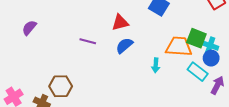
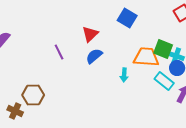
red triangle: (120, 23) -> (90, 34), turned -30
purple line: (88, 41) -> (59, 52), turned 49

